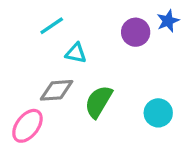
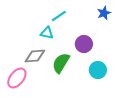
cyan line: (52, 26) -> (59, 16), moved
purple circle: (136, 32) -> (84, 44), moved

